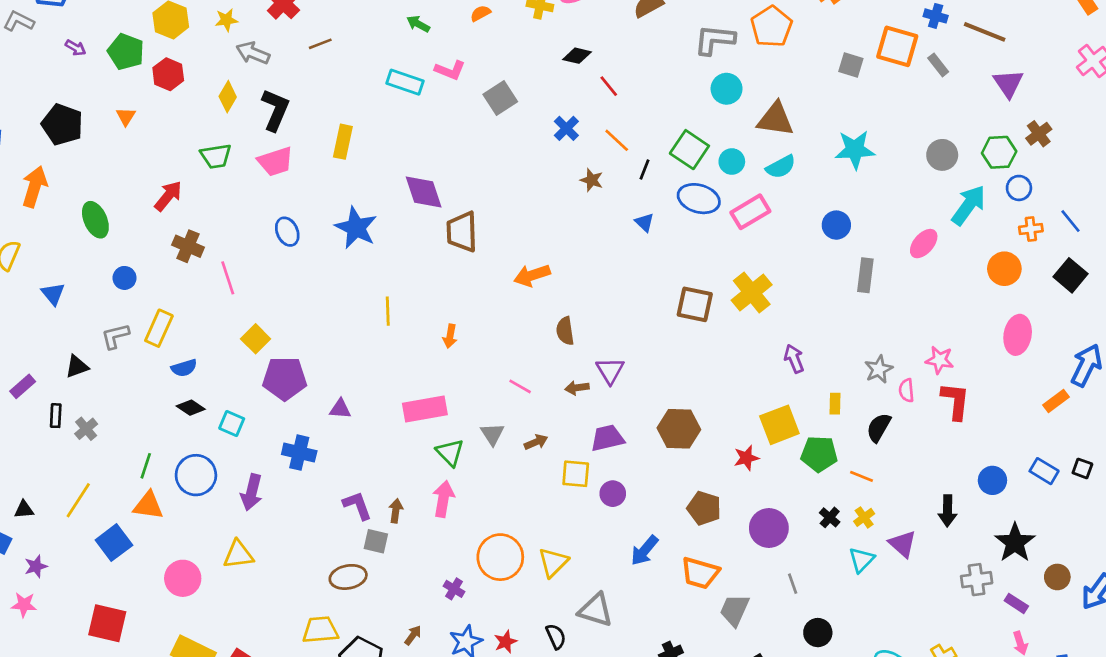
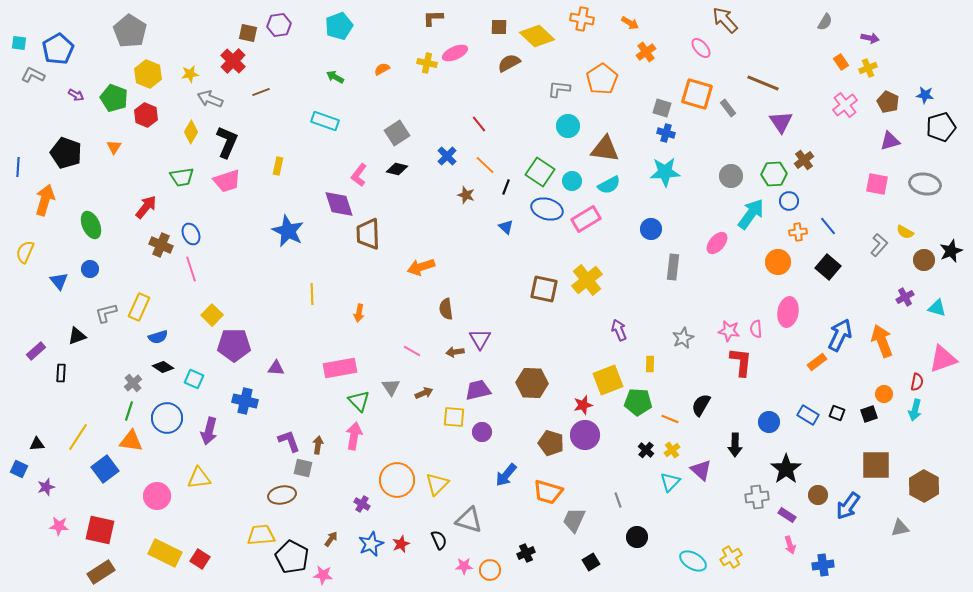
blue cross: (936, 16) -> (666, 133), moved
gray L-shape: (715, 40) -> (559, 89), size x0.7
black diamond: (577, 56) -> (397, 169), moved
pink L-shape: (450, 70) -> (359, 175), moved, turned 105
yellow rectangle: (343, 142) -> (278, 166), size x0.7
blue ellipse: (287, 232) -> (191, 234), moved
blue circle: (125, 278) -> (90, 269), moved
pink semicircle: (906, 390) -> (756, 329), moved
black semicircle: (879, 427) -> (701, 405), moved
gray cross: (86, 429) -> (133, 383), moved
purple circle: (769, 528) -> (585, 435), moved
pink star: (24, 605) -> (59, 526), moved

